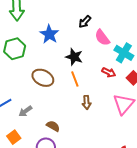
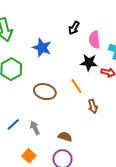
pink semicircle: (102, 38) -> (94, 40), turned 42
black star: (74, 57) -> (89, 62), moved
gray arrow: (25, 111) -> (35, 128), turned 112

